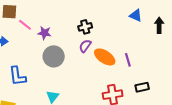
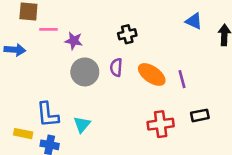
pink line: (25, 25) -> (49, 29), turned -40
purple semicircle: (85, 46) -> (116, 67), moved, turned -32
blue L-shape: (18, 76) -> (48, 115), moved

